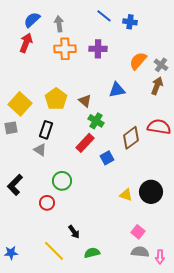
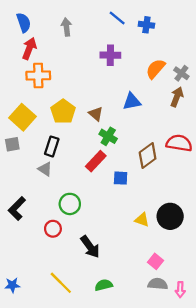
blue semicircle: (32, 20) -> (24, 23), moved, turned 114
orange cross: (65, 49) -> (38, 75), moved
blue square: (107, 158) -> (121, 178), turned 32
black arrow: (74, 232) -> (90, 247), moved, size x1.5

